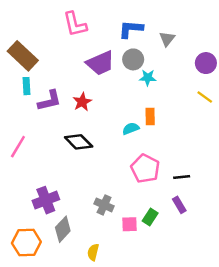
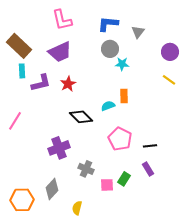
purple trapezoid: (100, 63) -> (60, 52), moved
black diamond: (79, 142) -> (81, 117), moved
purple cross: (46, 200) -> (59, 148), moved

